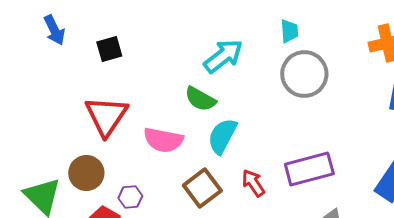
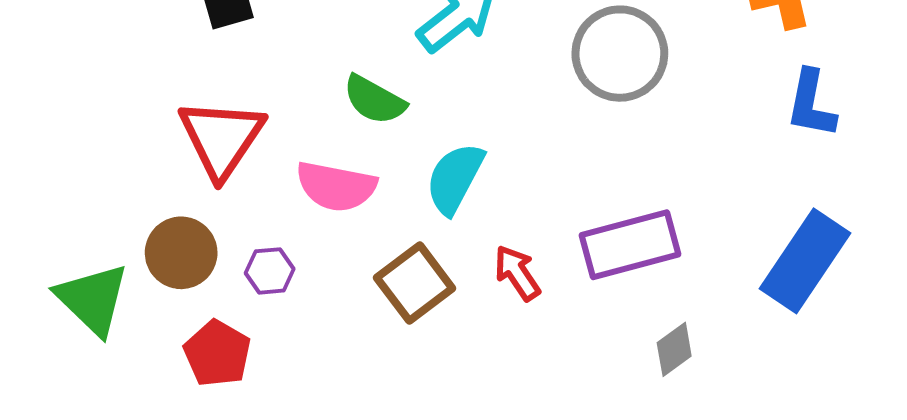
green semicircle: (200, 99) -> (374, 100), moved
purple hexagon: (130, 197) -> (270, 271), moved

